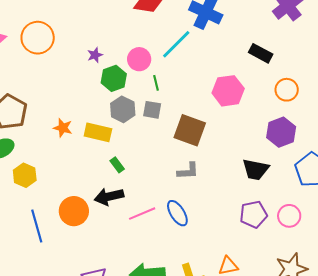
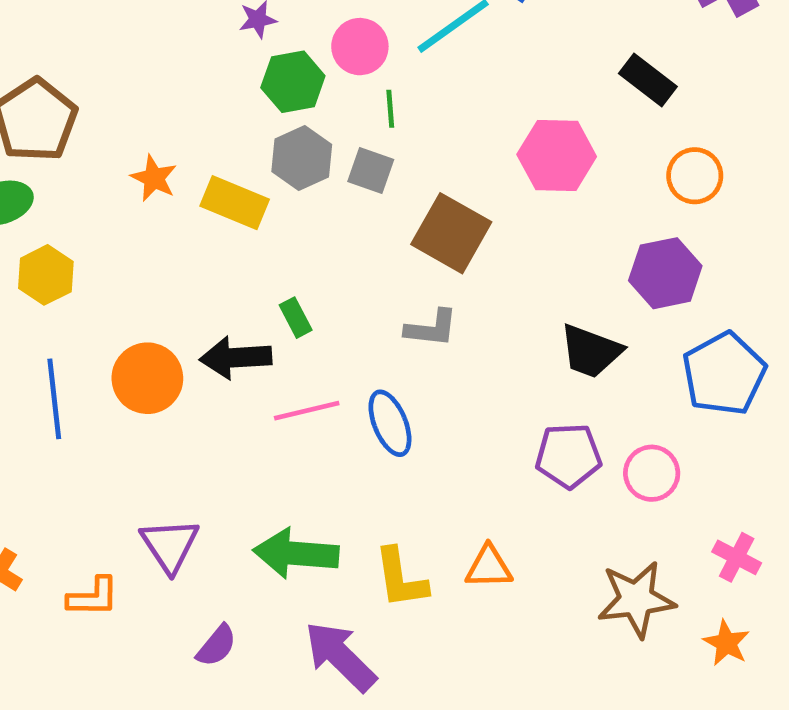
green rectangle: (117, 165) -> (296, 318), moved

